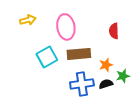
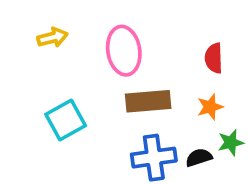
cyan square: (47, 57) -> (66, 120), moved
orange star: (106, 65) -> (210, 107), moved

